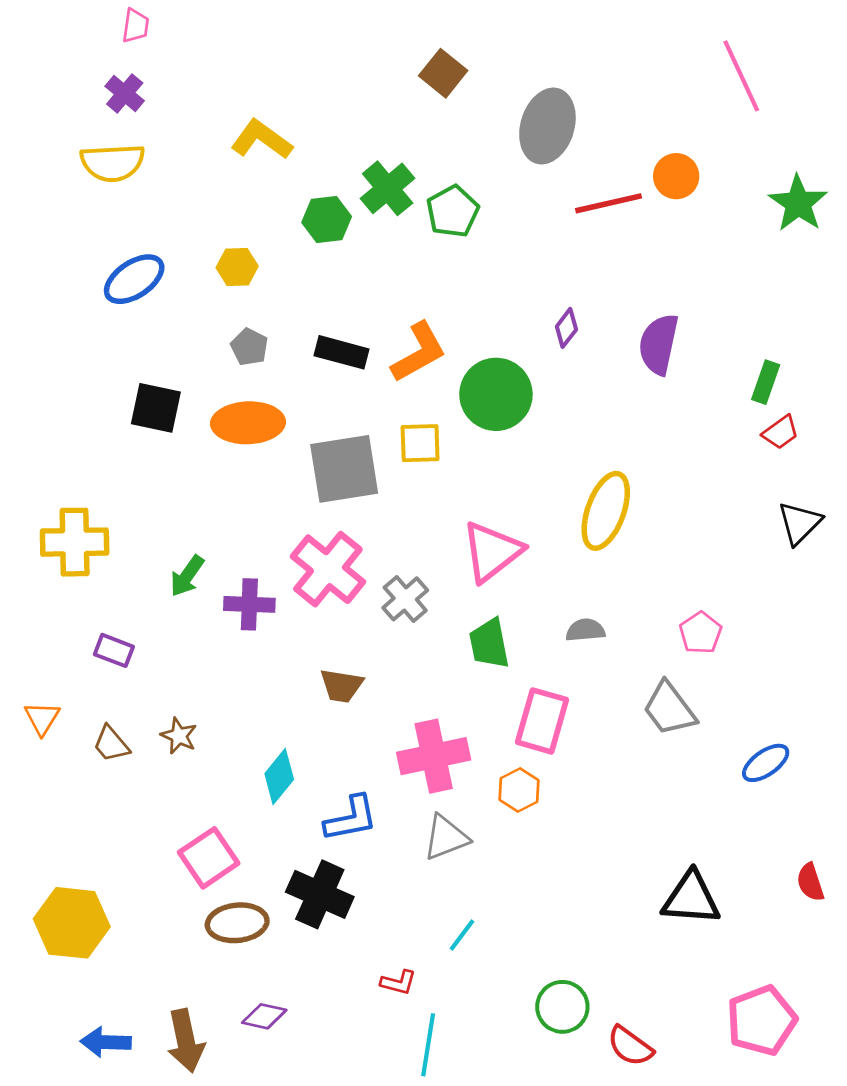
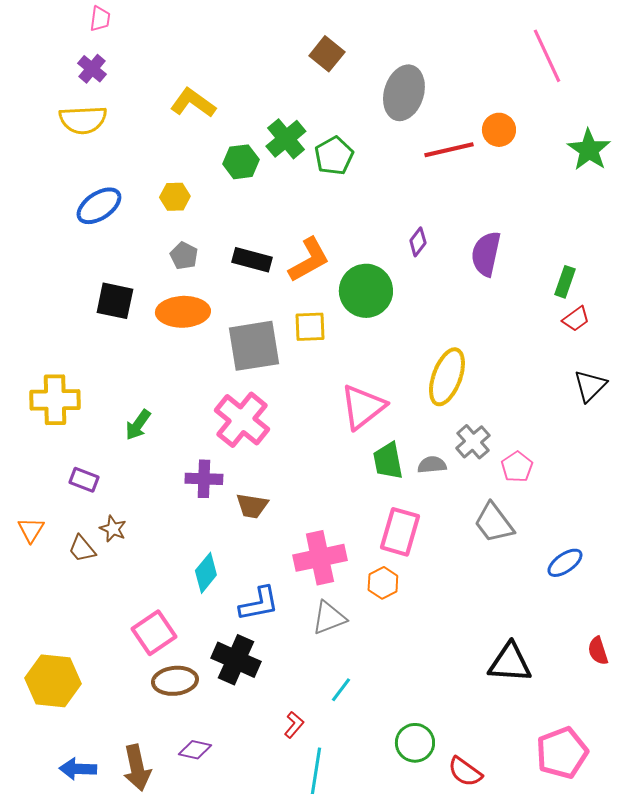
gray cross: (405, 599) -> (473, 442), moved
purple cross: (249, 604) -> (204, 479), moved
green trapezoid: (489, 644) -> (388, 461), moved
brown star: (179, 736) -> (113, 529), moved
red L-shape: (398, 982) -> (294, 725), turned -64

